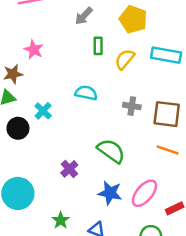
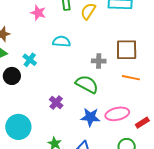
pink star: (34, 50) -> (38, 13), moved
gray cross: (132, 106) -> (99, 61), moved
pink ellipse: (144, 193) -> (117, 114), turned 45

